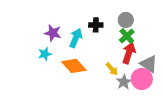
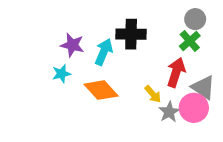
gray circle: (126, 20) -> (195, 19), moved
black cross: (96, 25) -> (131, 34), size x1.5
green cross: (127, 36) -> (190, 41), moved

